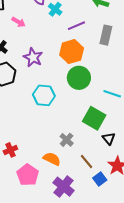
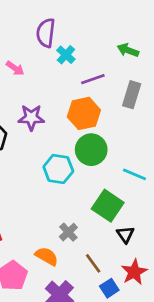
purple star: (33, 57) -> (31, 118), turned -30
cyan hexagon: (44, 95) -> (58, 169), moved

